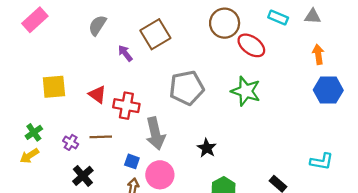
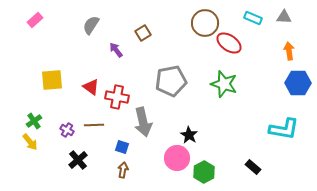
pink rectangle: (35, 20) -> (35, 20), size x0.7
brown square: (155, 34) -> (143, 33), size x0.6
yellow arrow: (29, 156) -> (30, 142), turned -96
cyan L-shape: (322, 161) -> (284, 129), moved, size x1.4
pink circle: (160, 175) -> (177, 158), moved

